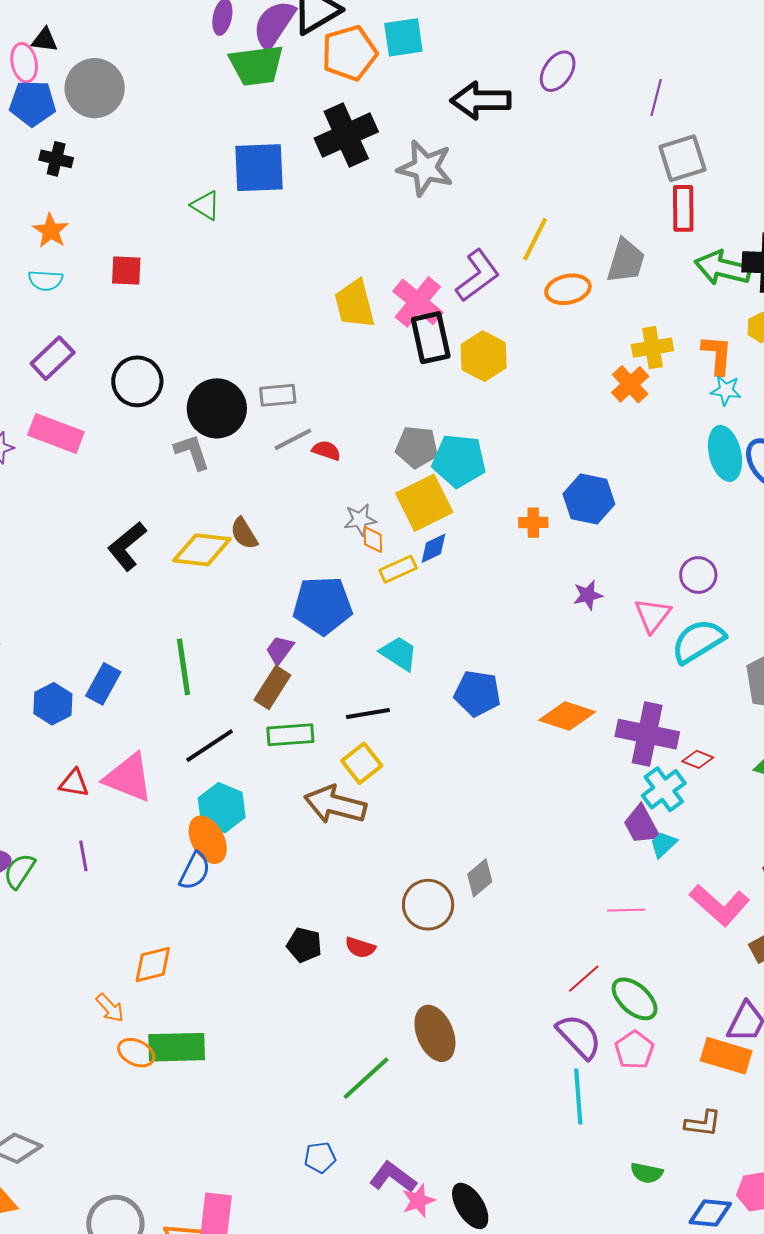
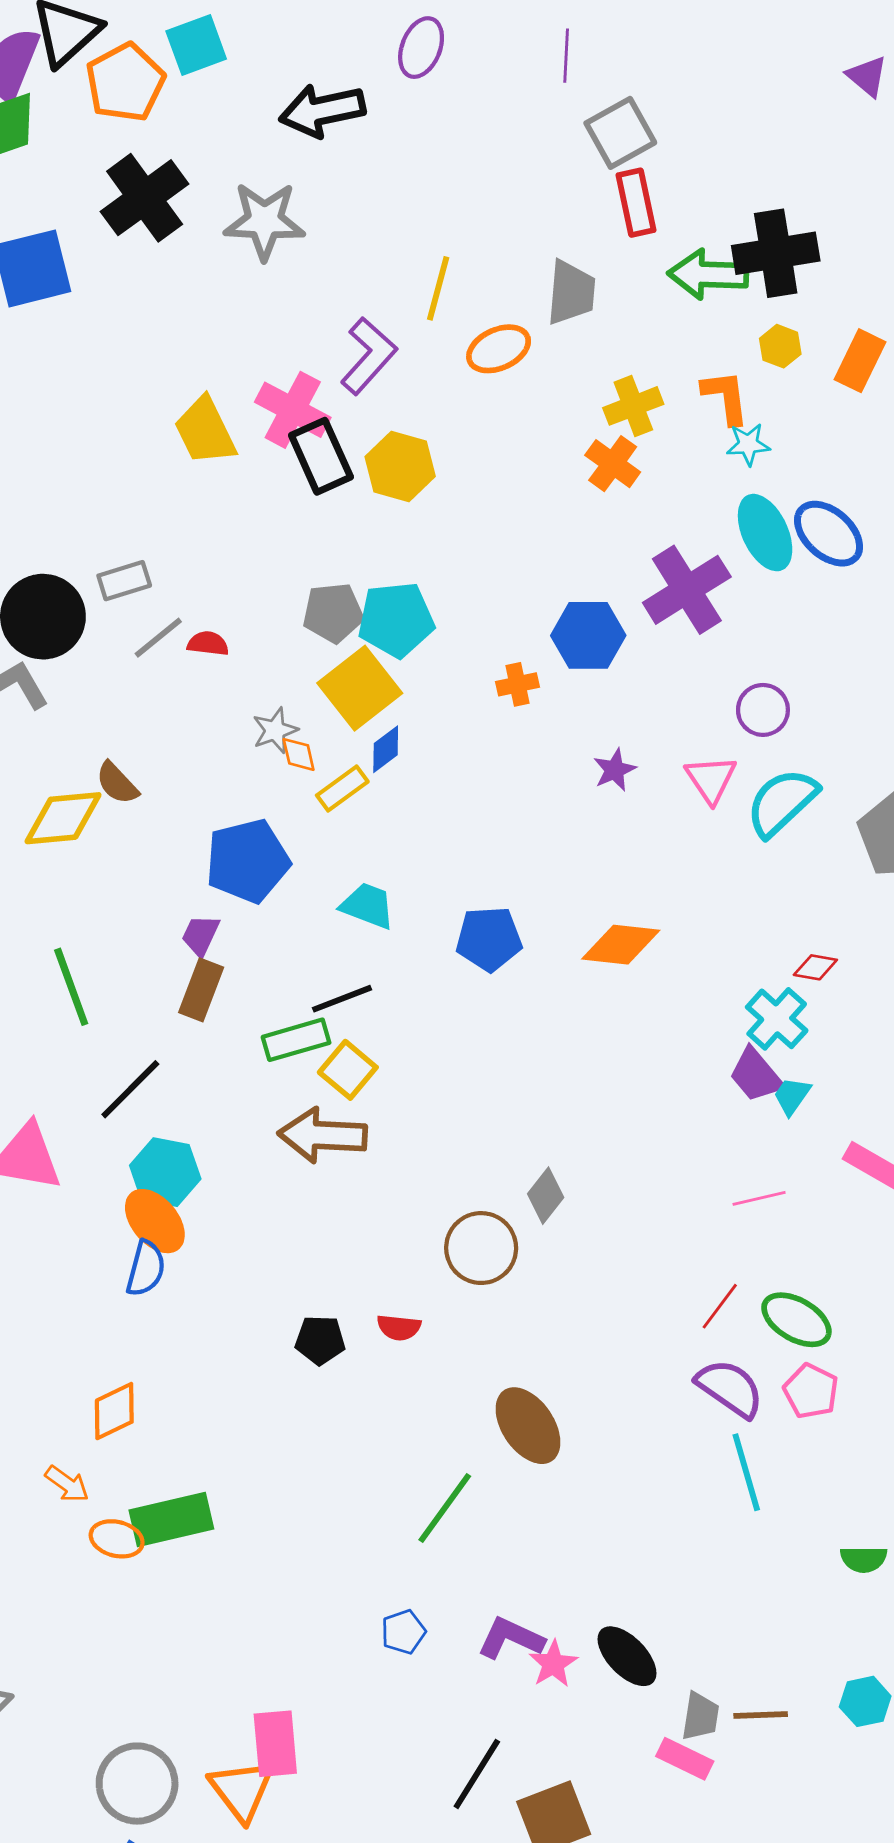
purple cross: (647, 734) -> (687, 590), moved, turned -32
green rectangle: (290, 735) -> (296, 1040), moved

